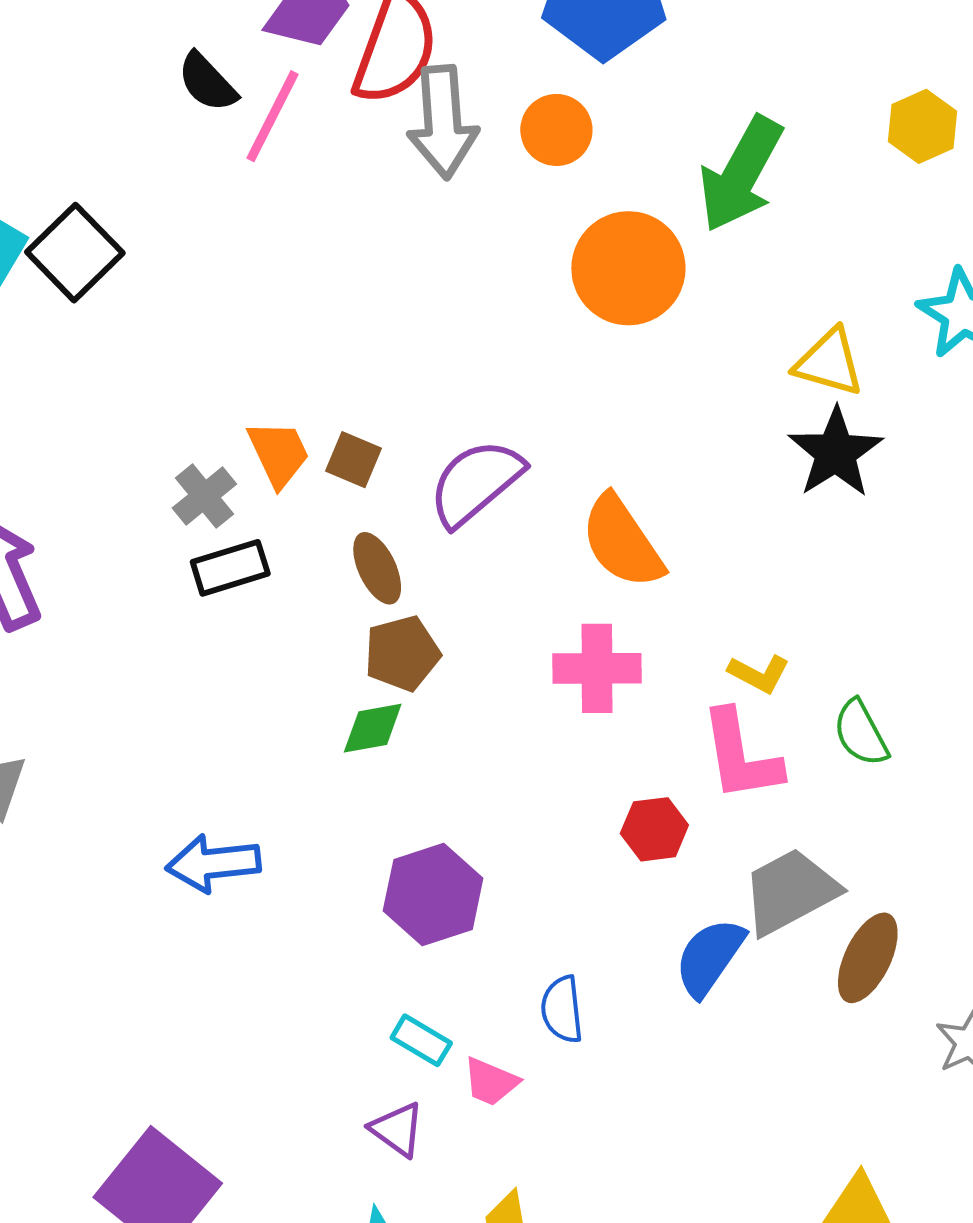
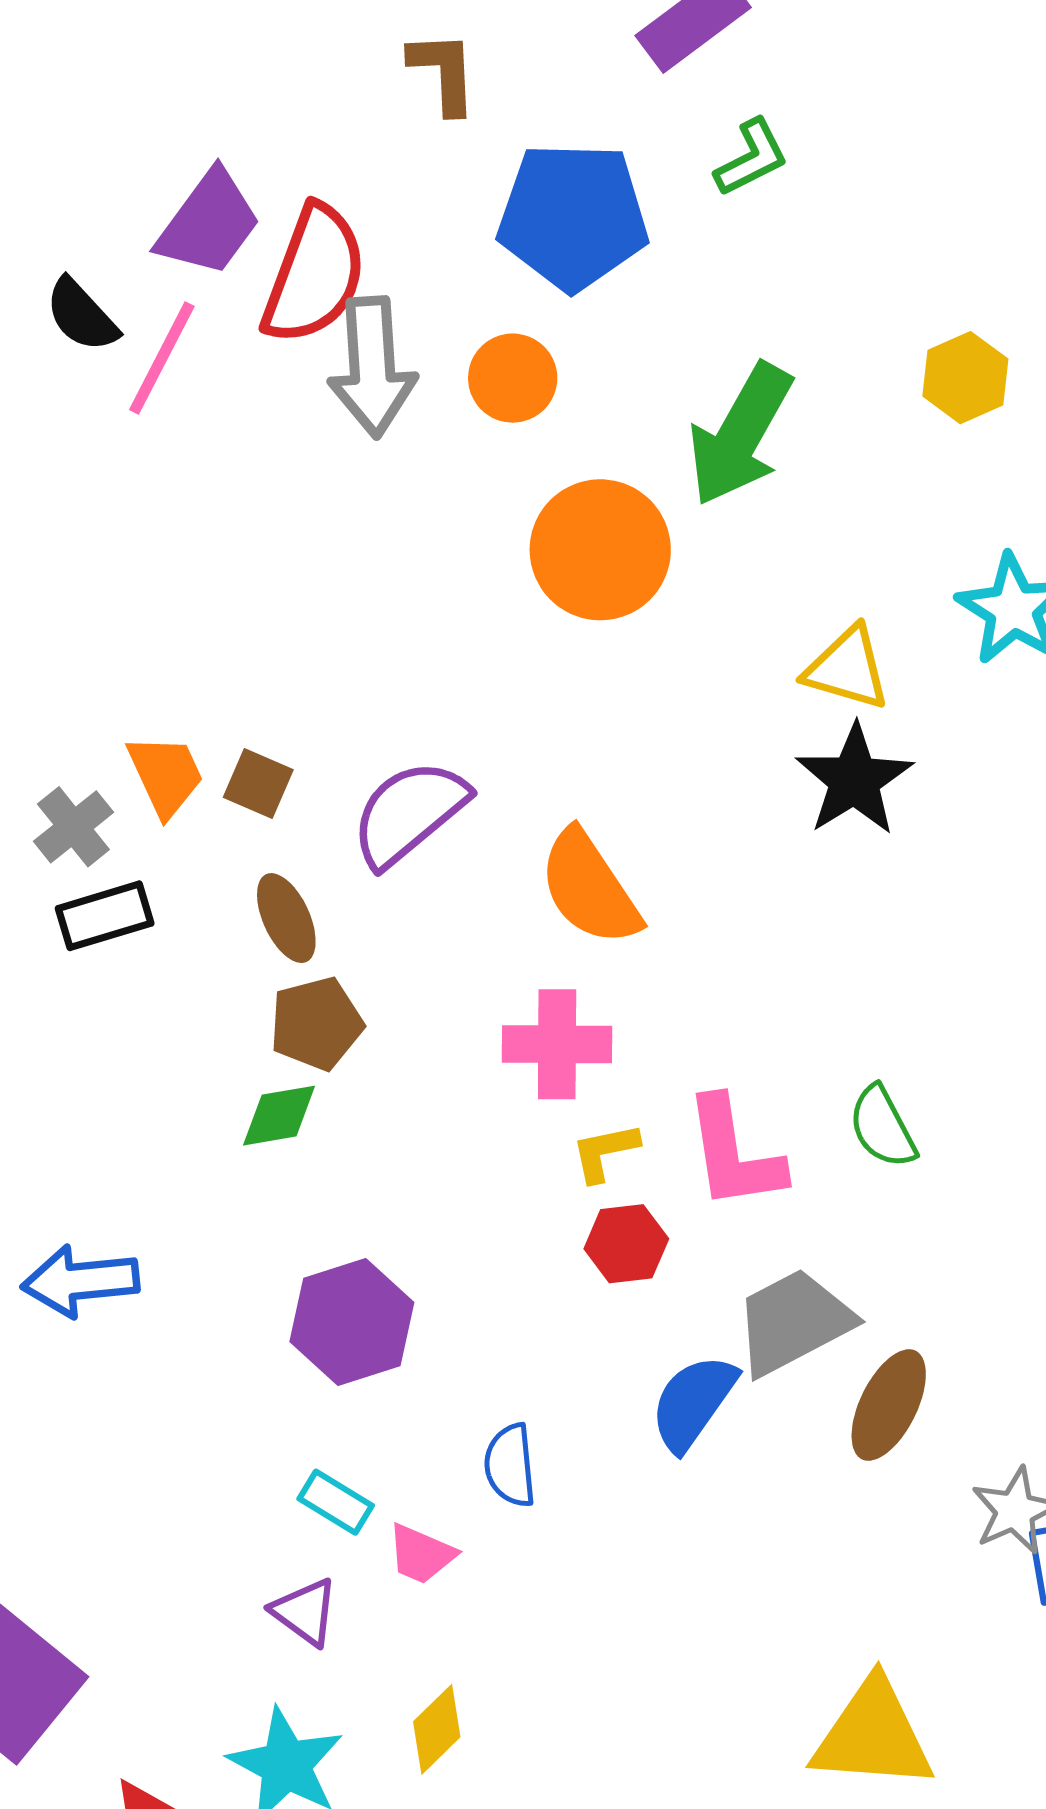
yellow L-shape: (759, 674) -> (605, 1152), moved, turned 140

